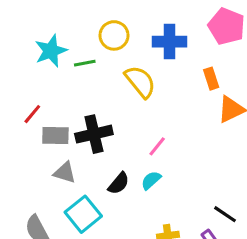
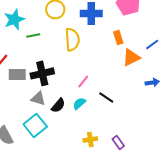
green line: (85, 63) -> (33, 35), moved
yellow semicircle: (140, 82) -> (72, 39), turned 35
gray triangle: (65, 173) -> (38, 98), moved
black line: (225, 214) -> (106, 97), moved

